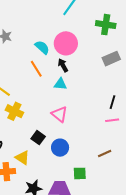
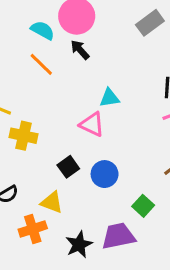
cyan triangle: (60, 84) -> (109, 98), moved
black square: (38, 138) -> (68, 167), turned 32
green square: (80, 173) -> (143, 206), turned -32

